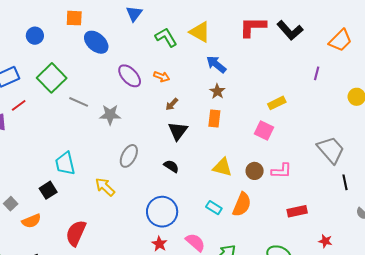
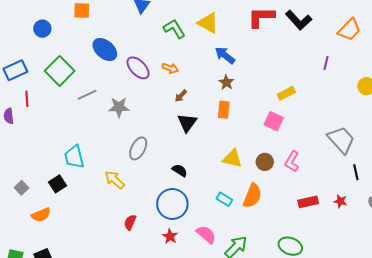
blue ellipse: (96, 42) -> (105, 49), moved
gray line: (79, 102) -> (87, 95), turned -48
red line: (19, 105) -> (27, 99), turned -56
black semicircle: (171, 166) -> (180, 170), moved
pink L-shape: (282, 171) -> (292, 161), turned 120
gray square: (11, 204) -> (21, 188), moved
red semicircle: (76, 233) -> (130, 222), moved, size x0.6
red star: (325, 241) -> (340, 201), moved

